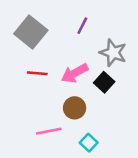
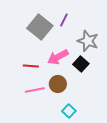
gray square: (31, 32) -> (40, 27), moved
red line: (37, 73) -> (31, 66), moved
pink line: (49, 131) -> (35, 90), moved

